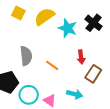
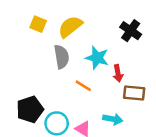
cyan star: (68, 28) -> (97, 58), moved
gray semicircle: (26, 56) -> (61, 57), moved
brown rectangle: (93, 74) -> (134, 93), turned 66

